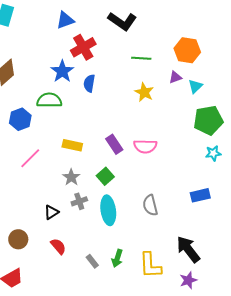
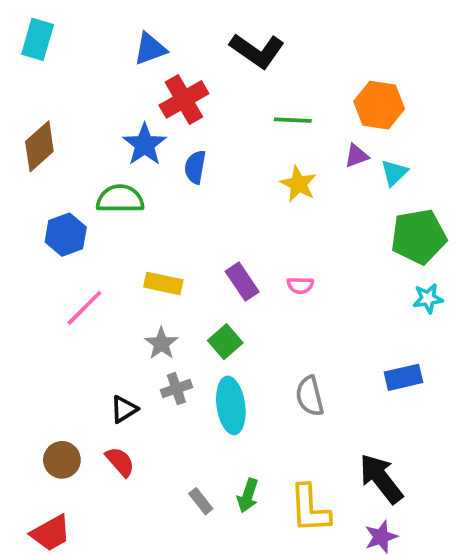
pink semicircle: (145, 146) -> (300, 285), size x0.6
red semicircle: (58, 246) -> (120, 462), moved

